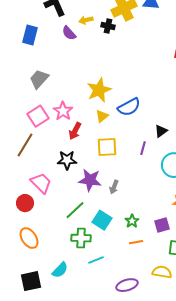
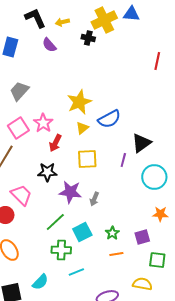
yellow arrow: (86, 20) -> (62, 22), moved
black triangle: (161, 131) -> (141, 143), size x1.5
cyan square: (102, 220) -> (82, 232), turned 30

